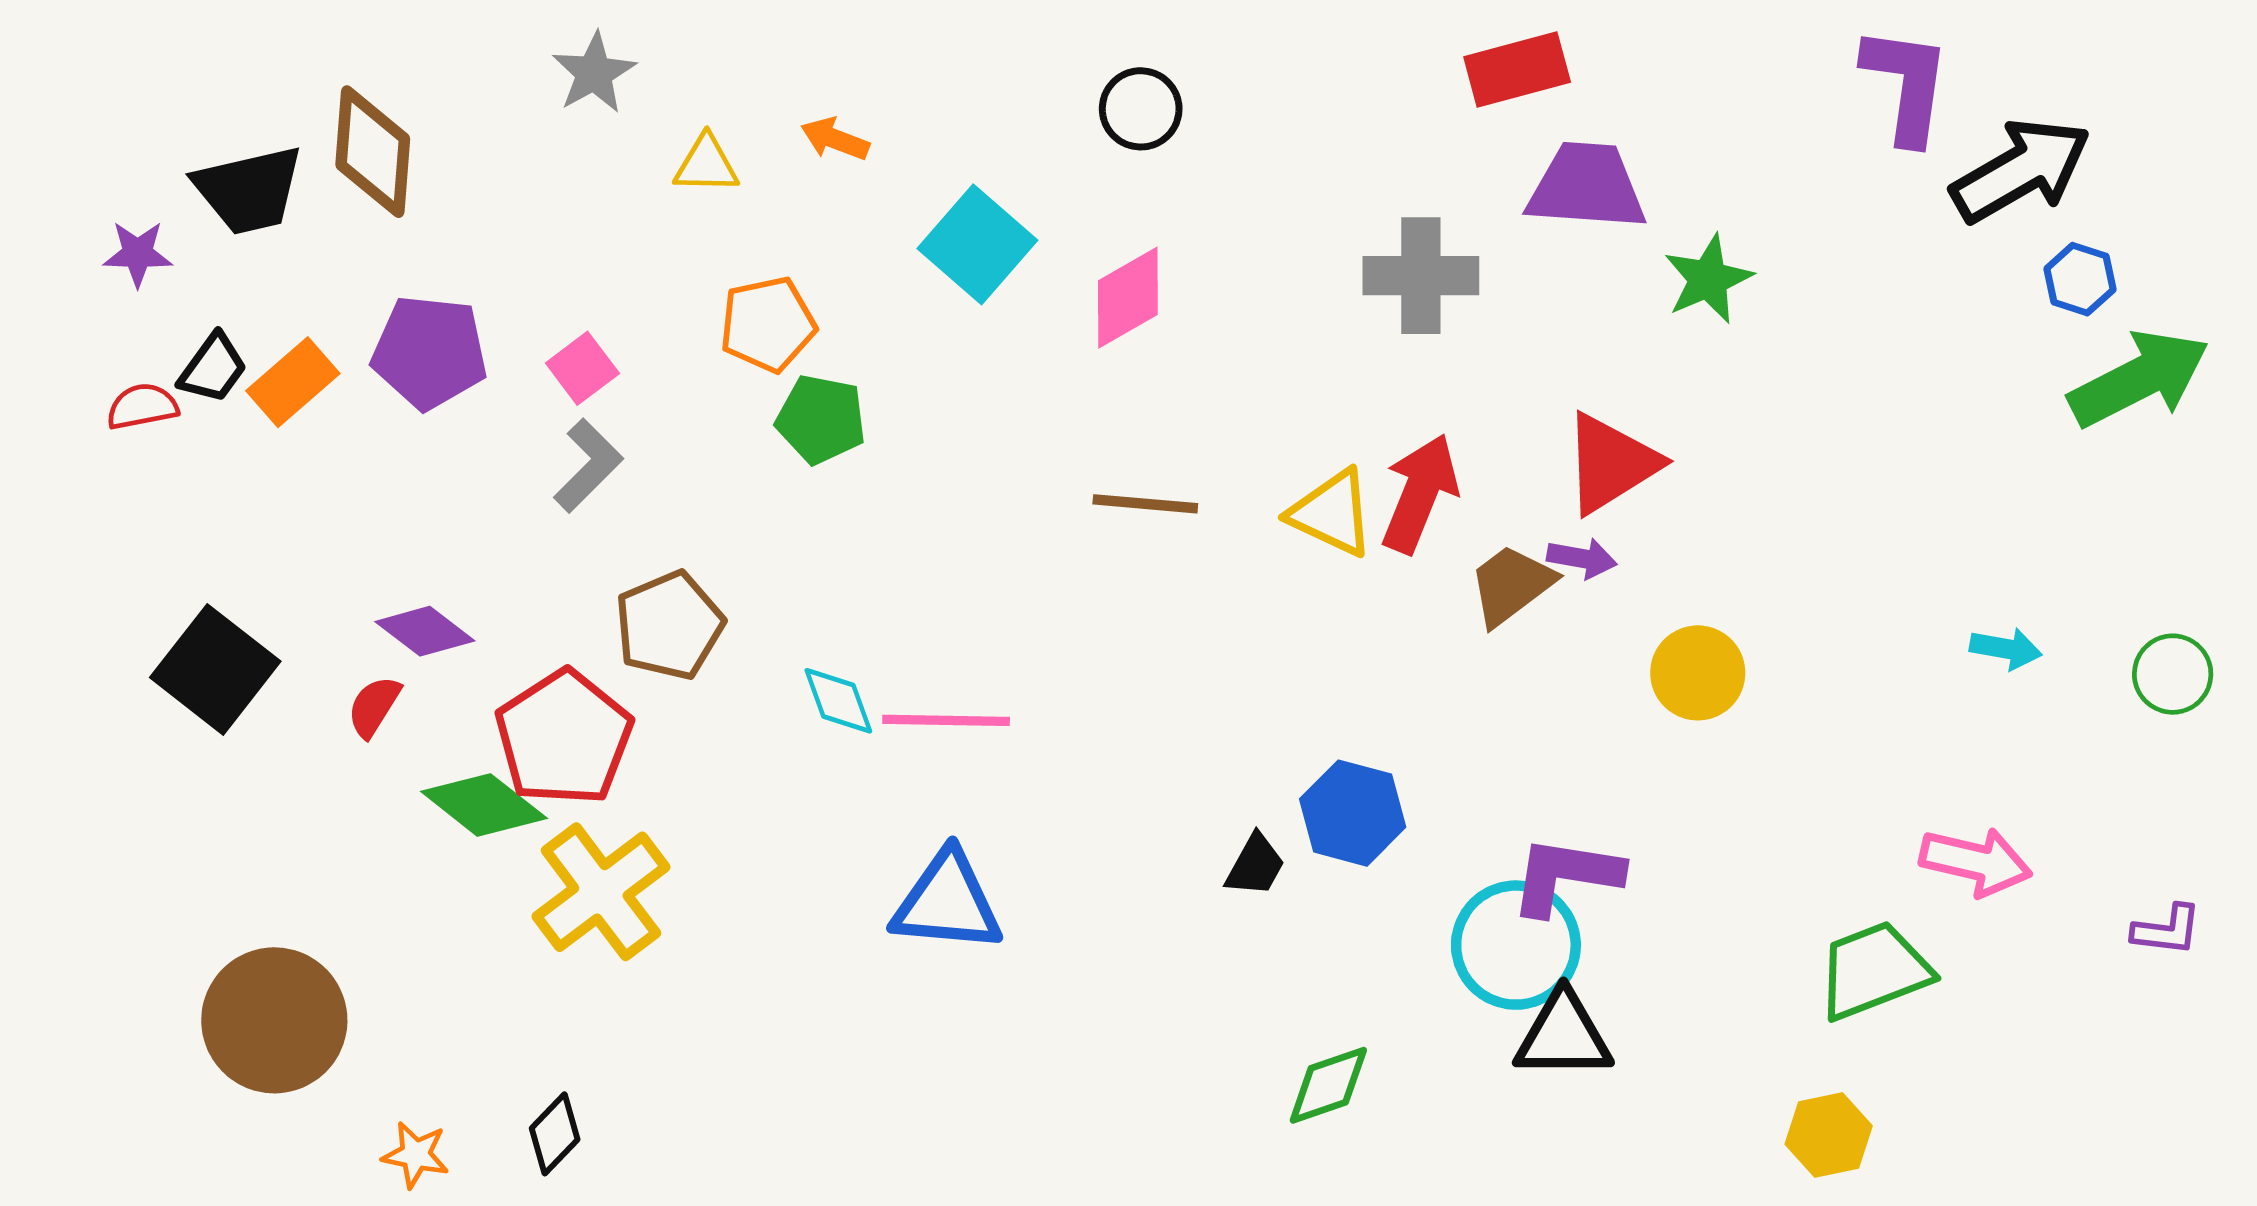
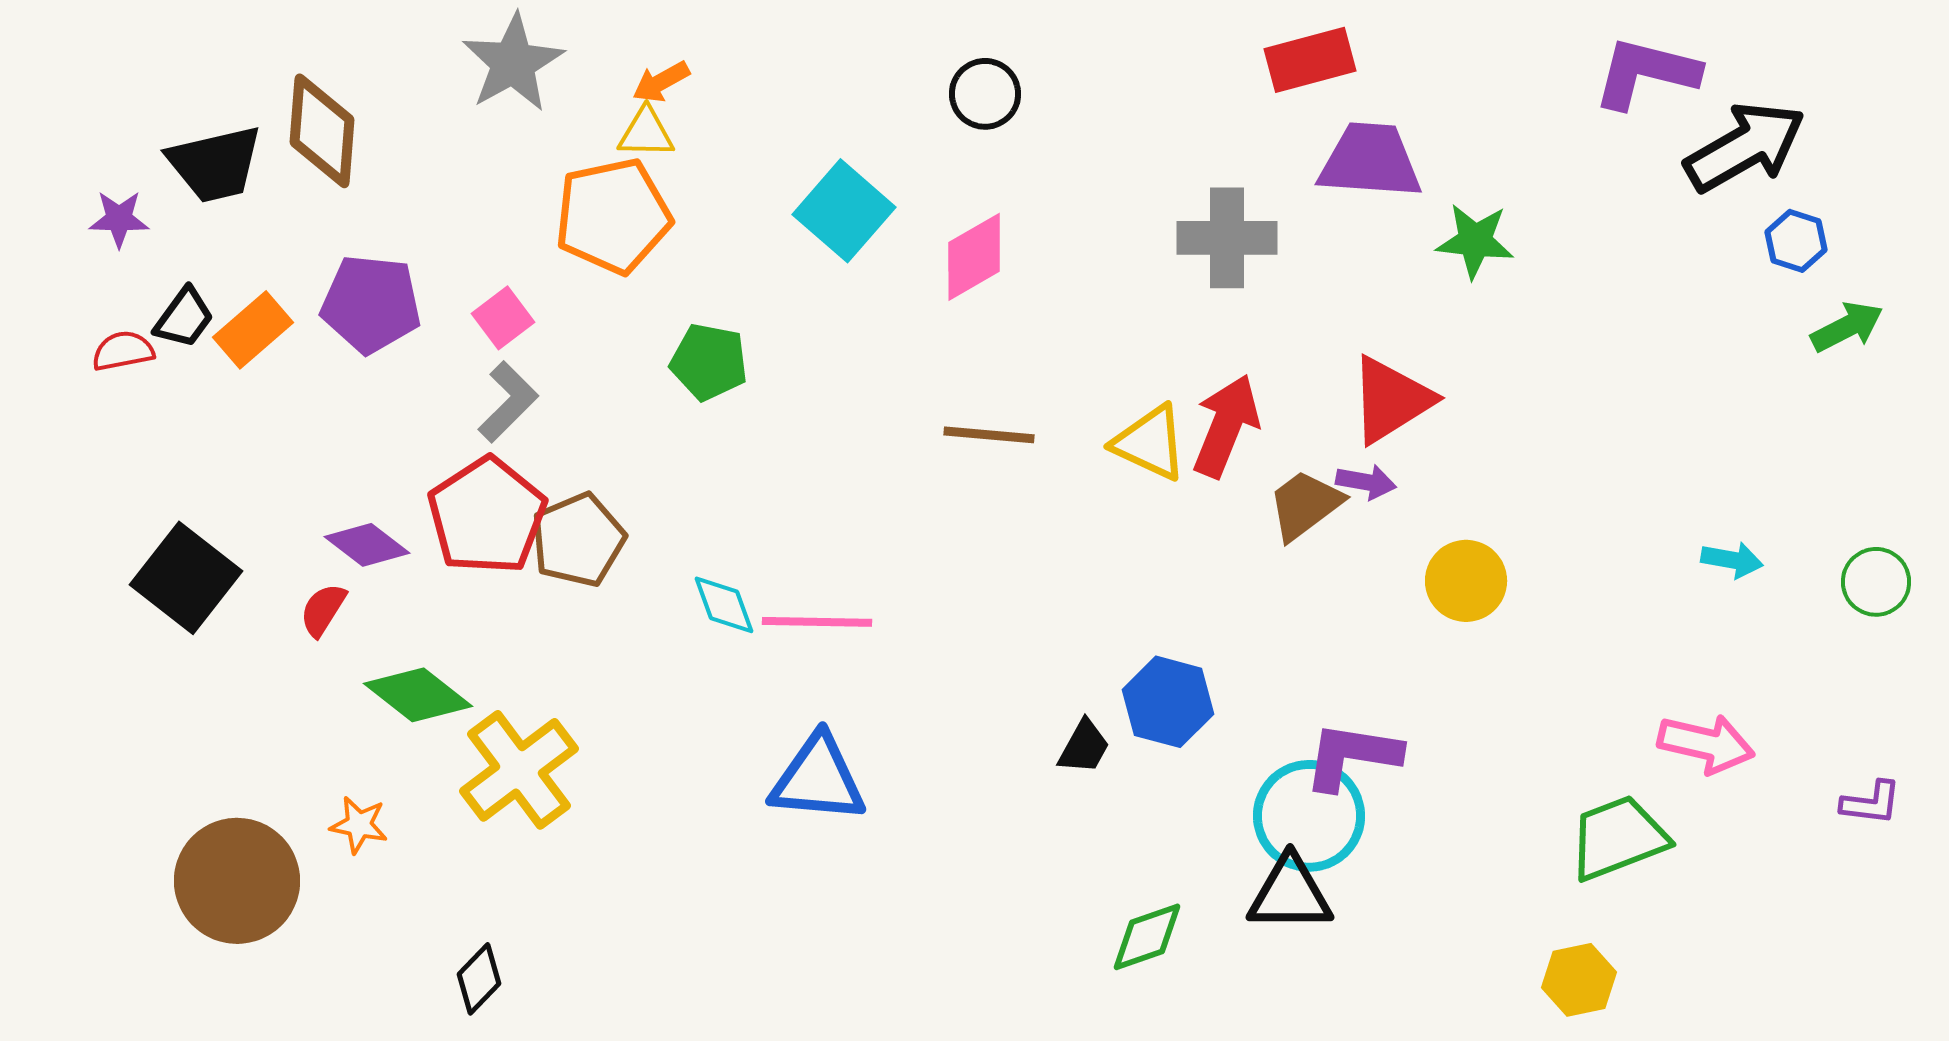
gray star: (594, 73) -> (513, 63), size x1.4
purple L-shape: (1906, 85) -> (1646, 73), turned -84
orange arrow: (835, 139) -> (661, 82), moved, turned -50
yellow triangle: (706, 164) -> (646, 133), moved
green star: (1708, 279) -> (1475, 241), turned 30
orange pentagon: (768, 324) -> (613, 216), moved, size x1.4
green arrow: (2139, 379) -> (1847, 327), size x0.6
red pentagon: (564, 738) -> (487, 516), moved
black triangle: (1563, 1035) -> (1290, 894), moved
orange star: (416, 1155) -> (359, 825), moved

